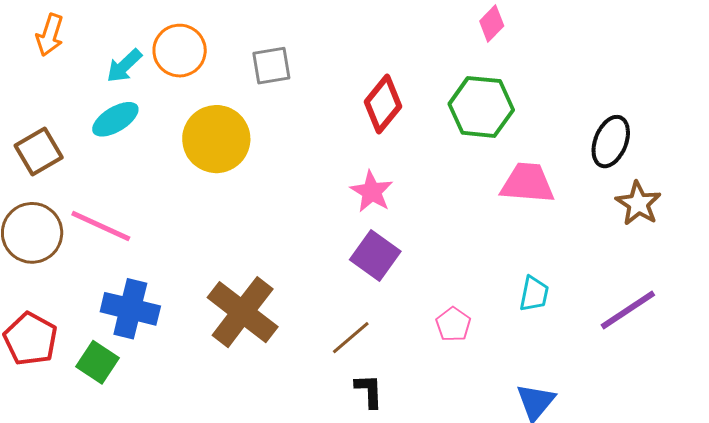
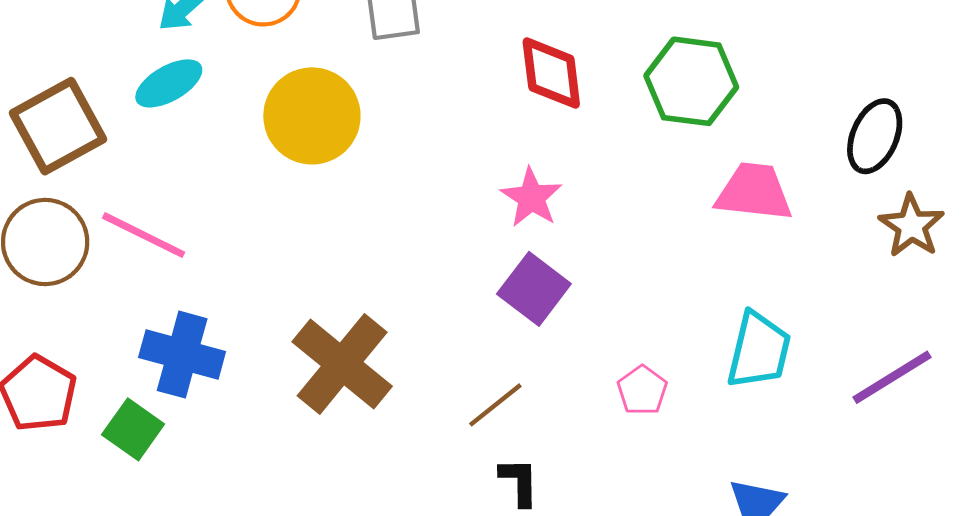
red diamond: (383, 104) -> (551, 73), turned -48
brown square: (39, 152) -> (58, 126), size x1.4
cyan trapezoid: (534, 294) -> (759, 350), size x1.5

